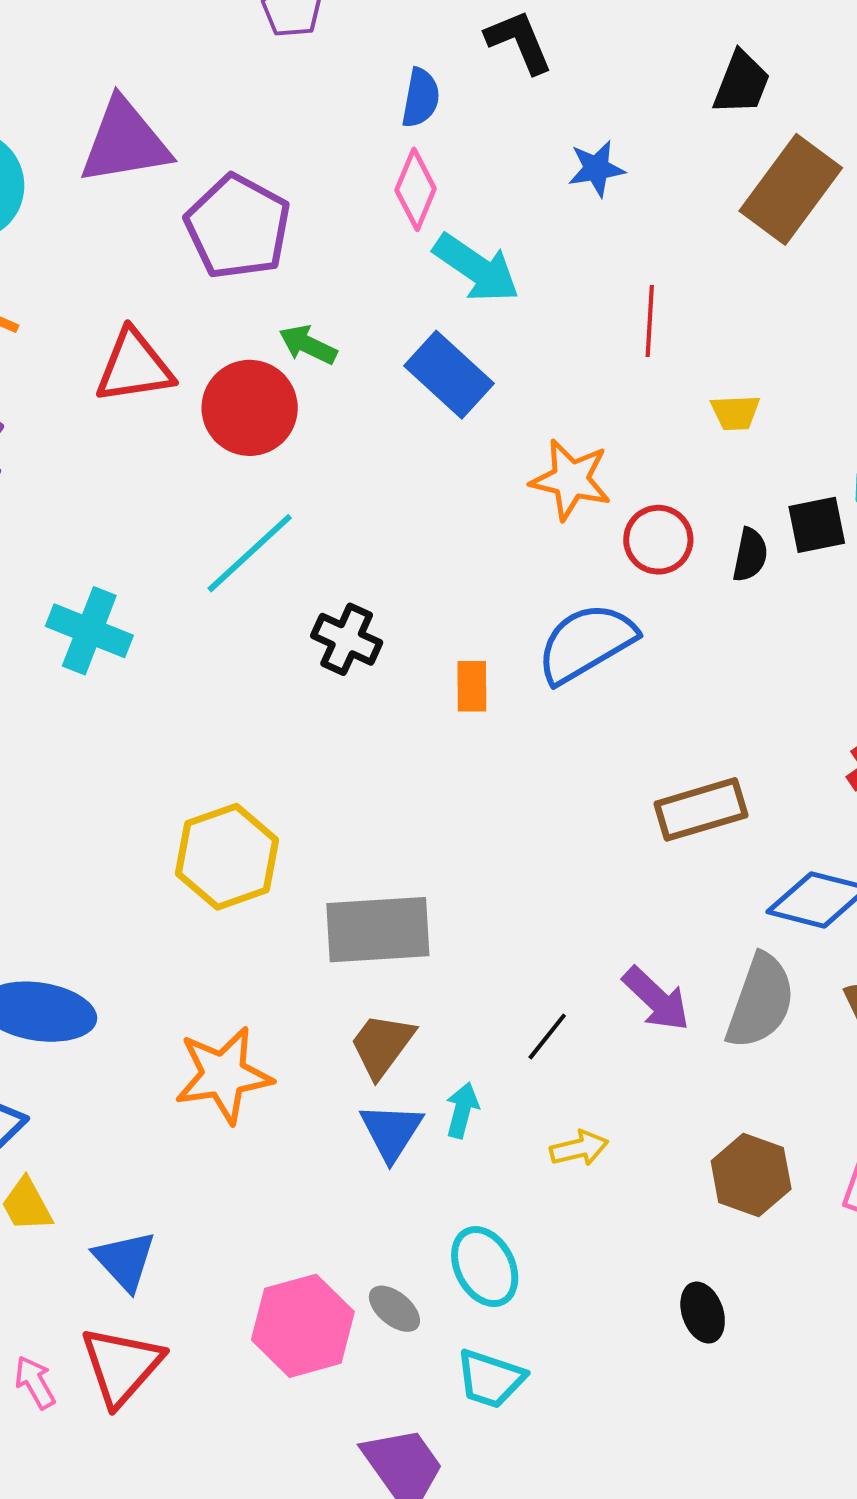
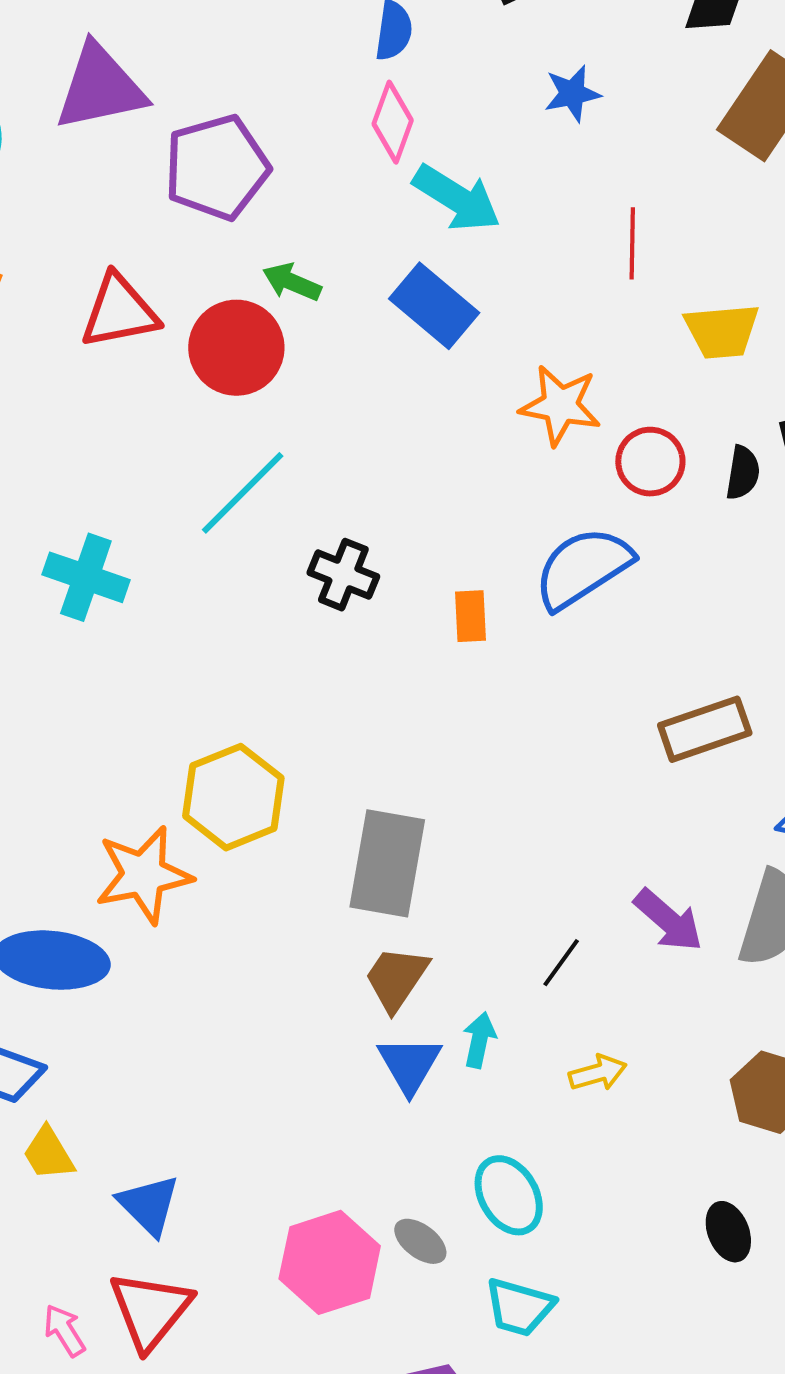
purple pentagon: (238, 227) -> (217, 167), turned 30
yellow trapezoid: (735, 413) -> (722, 331), size x1.5
gray rectangle: (378, 930) -> (387, 863), turned -74
orange star: (223, 1075) -> (144, 875), moved

